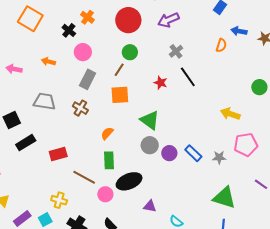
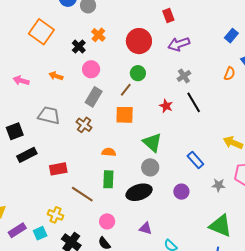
orange semicircle: (107, 133) -> (109, 152), turned 48
purple circle: (169, 153) -> (181, 192), moved
blue rectangle: (193, 153) -> (195, 160), moved
black ellipse: (129, 181) -> (139, 192), moved
pink circle: (105, 194) -> (107, 221), moved

